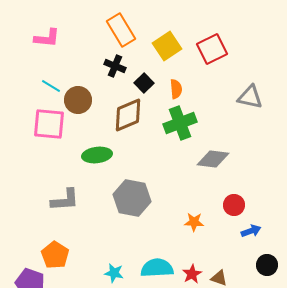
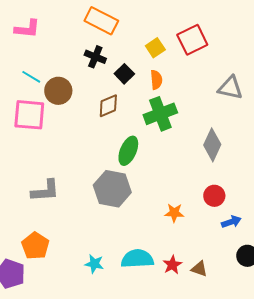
orange rectangle: (121, 30) -> (101, 21), turned -32
yellow square: (167, 46) -> (155, 48), moved, size x0.7
brown diamond: (128, 115) -> (108, 106), size x0.7
green ellipse: (97, 155) -> (128, 151), moved, turned -60
gray diamond: (213, 159) -> (212, 145), moved, turned -72

